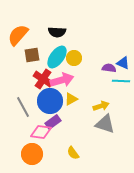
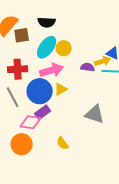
brown square: (32, 55) -> (22, 35), moved
purple semicircle: (109, 68) -> (88, 67), moved
red cross: (43, 79) -> (18, 69), moved, turned -36
yellow arrow: (101, 106) -> (103, 61), moved

